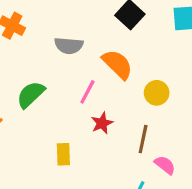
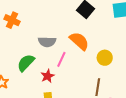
gray semicircle: (69, 46) -> (47, 42), moved
red star: (102, 123) -> (48, 76), moved

